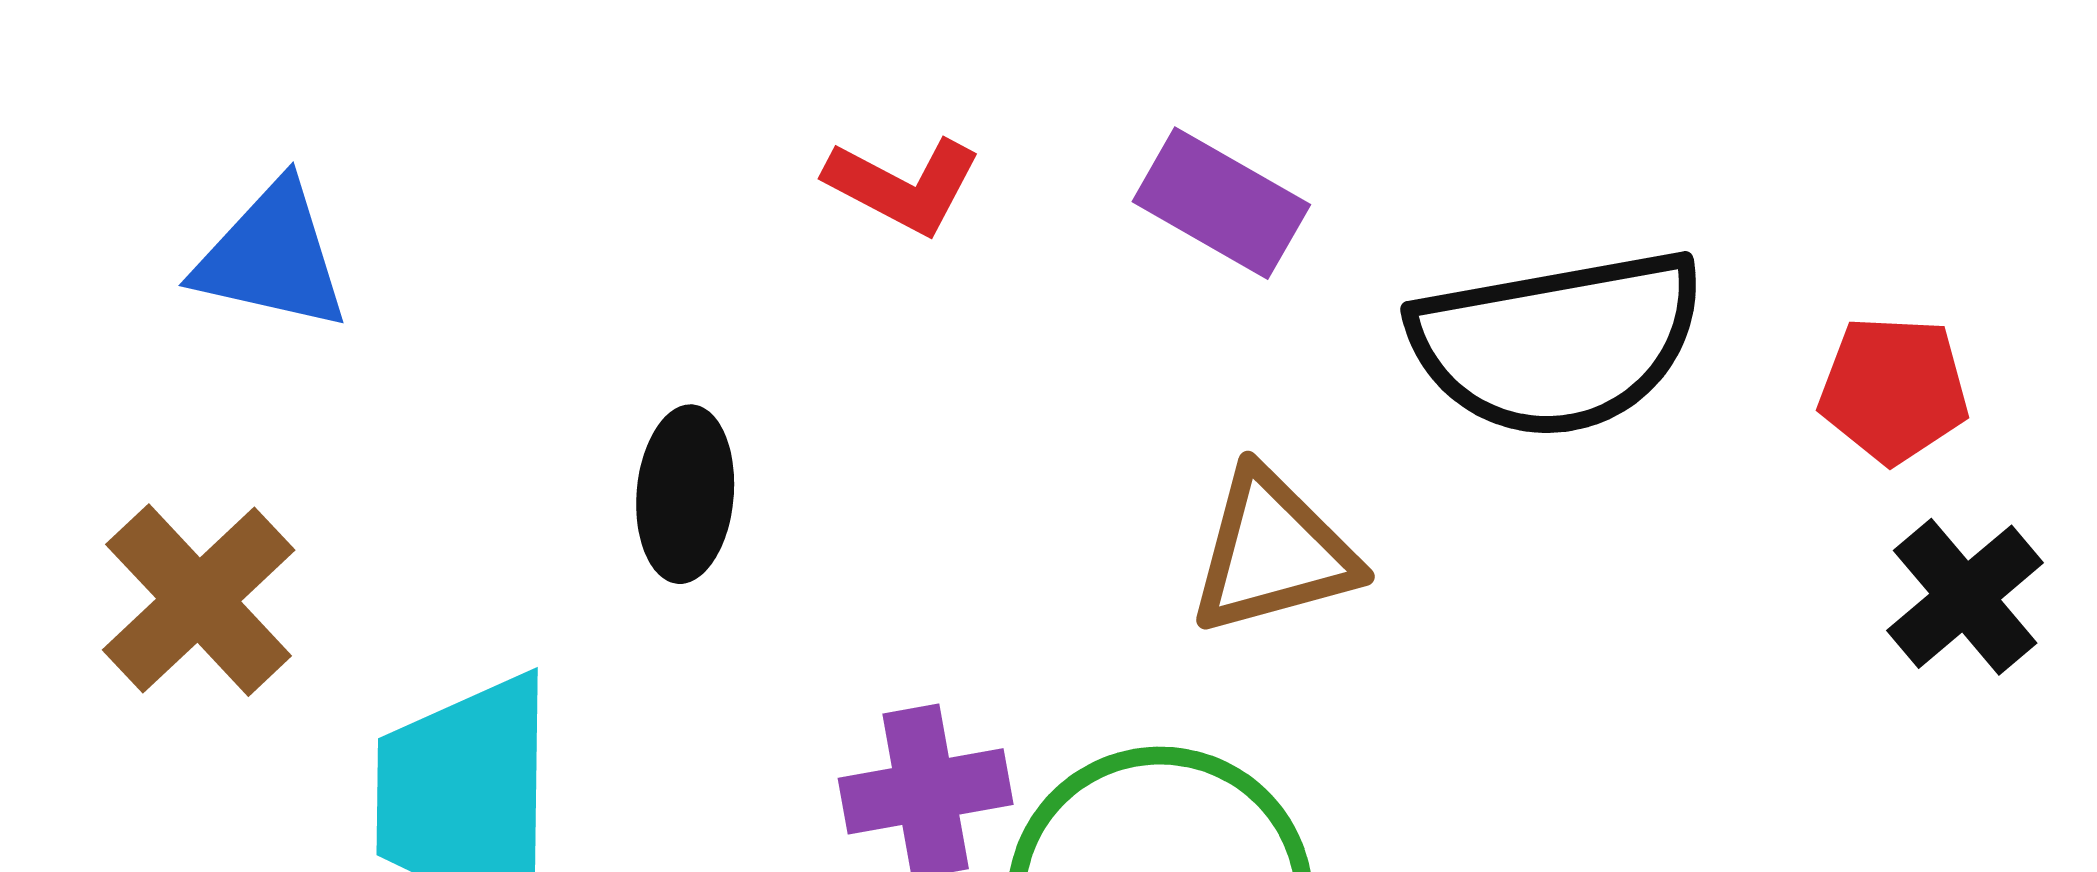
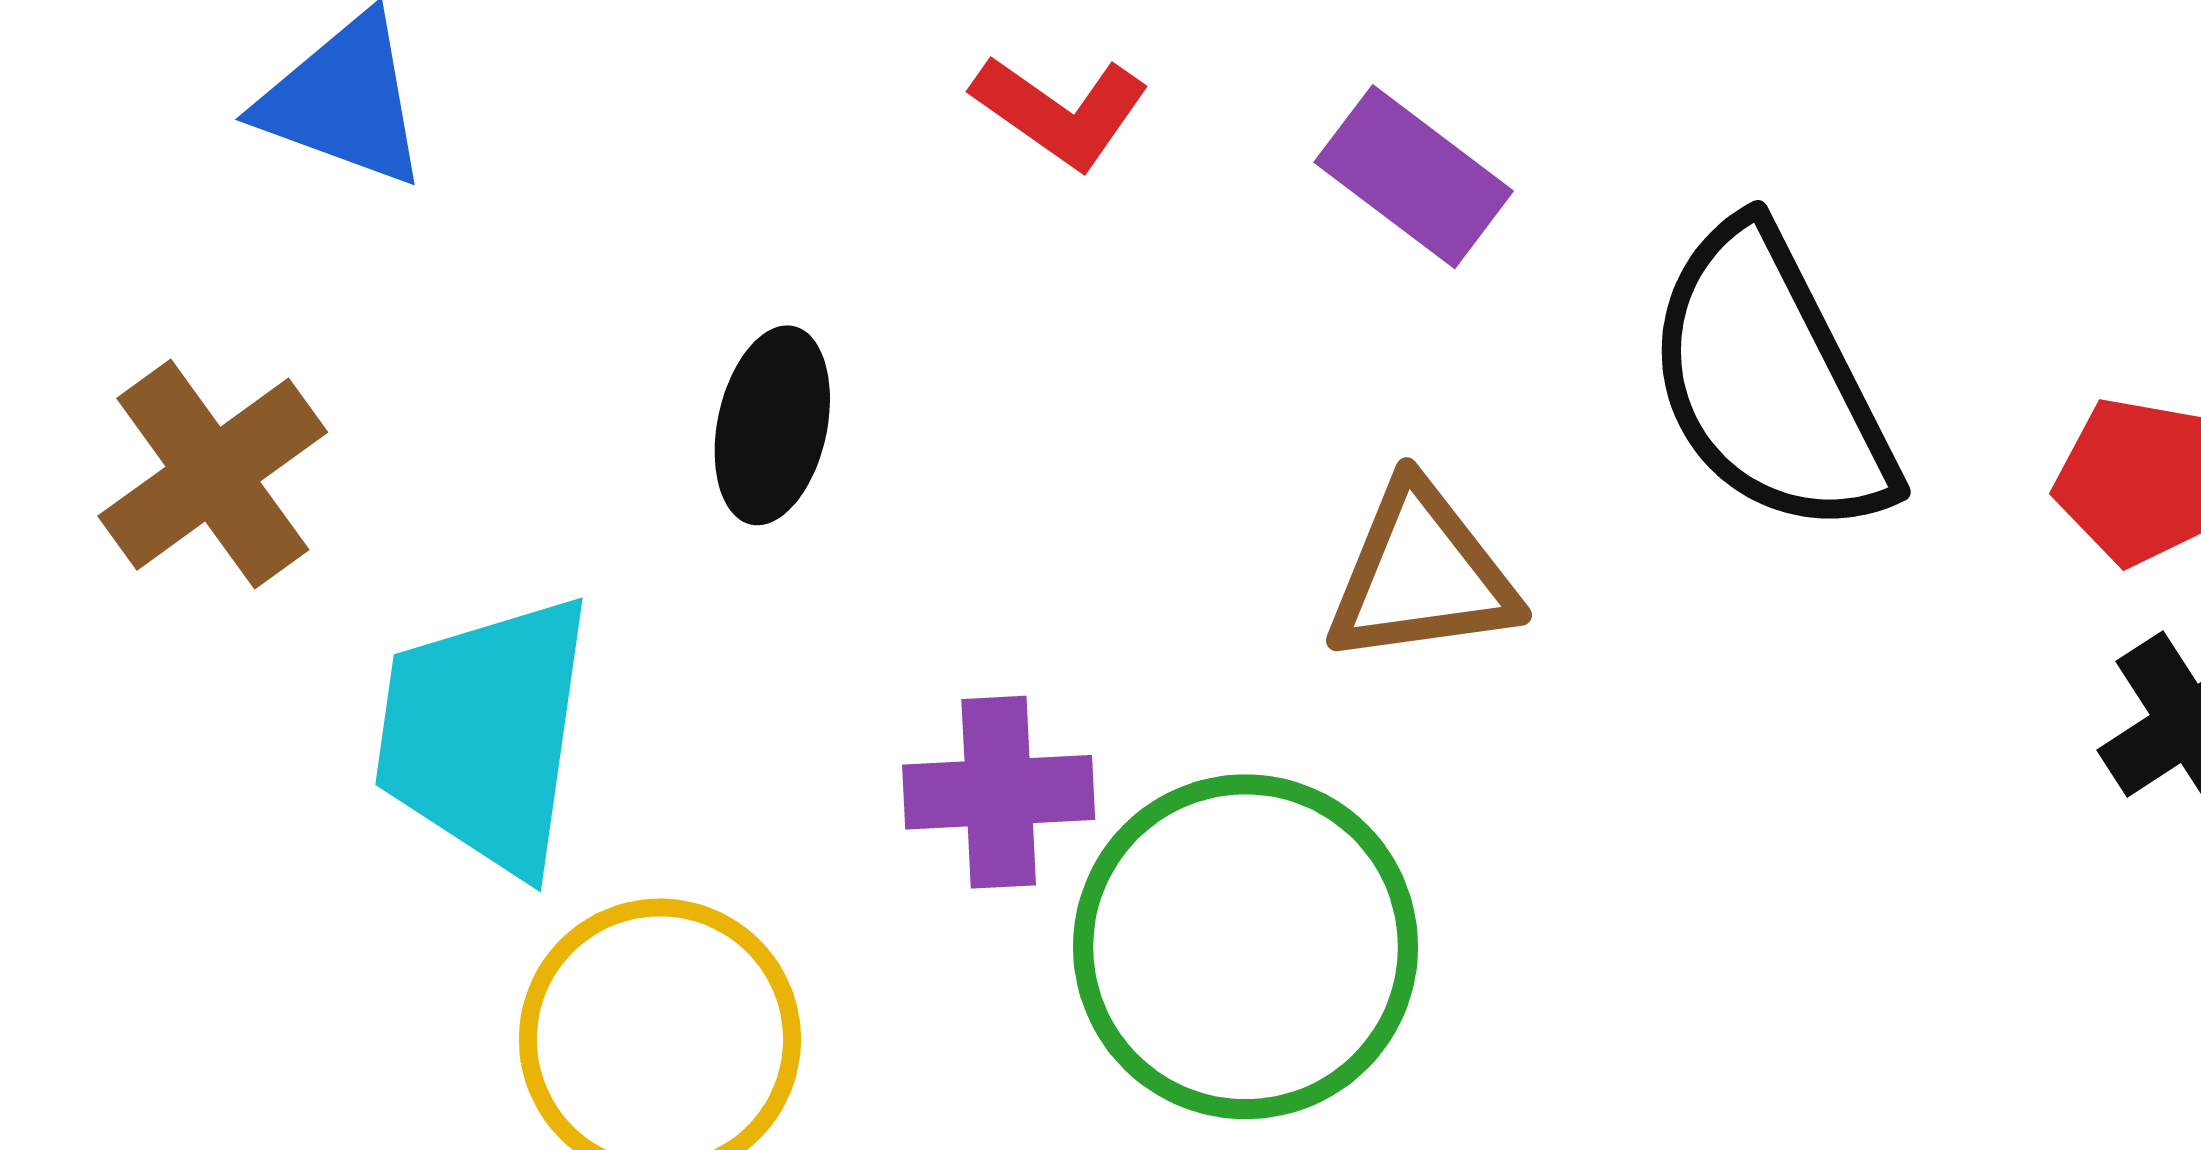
black semicircle: (1557, 343) -> (1770, 381), turned 66

